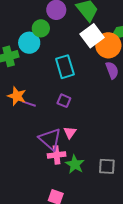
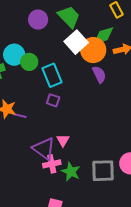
green circle: (41, 28) -> (29, 62), moved
purple square: (64, 101) -> (53, 100), moved
gray square: (107, 166) -> (103, 171), size x1.4

